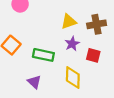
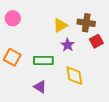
brown cross: (97, 24) -> (86, 23), turned 30
red square: (93, 55) -> (96, 41), moved, turned -32

